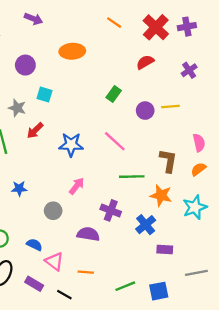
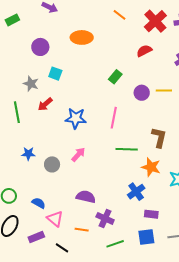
pink line: (115, 141) -> (114, 118), turned 55
purple cross: (111, 210) -> (105, 218), moved
gray circle: (53, 211) -> (52, 164), moved
purple rectangle: (34, 284) -> (36, 237), turned -56
blue square: (159, 291) -> (146, 237), moved

